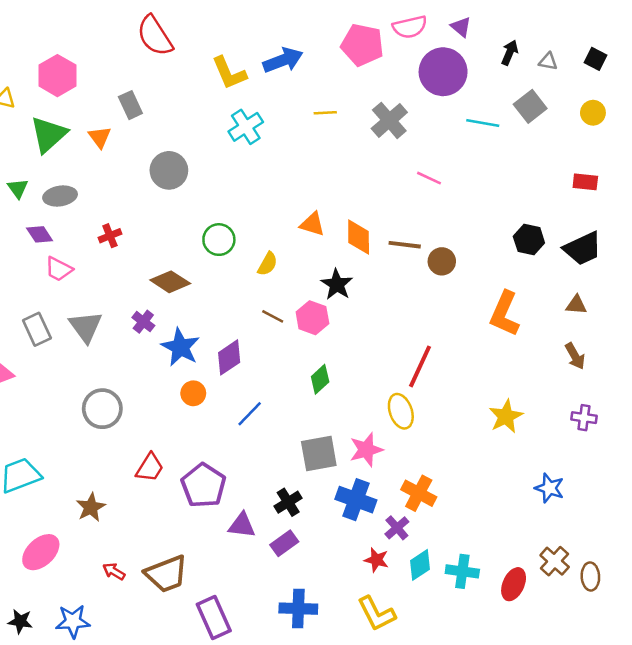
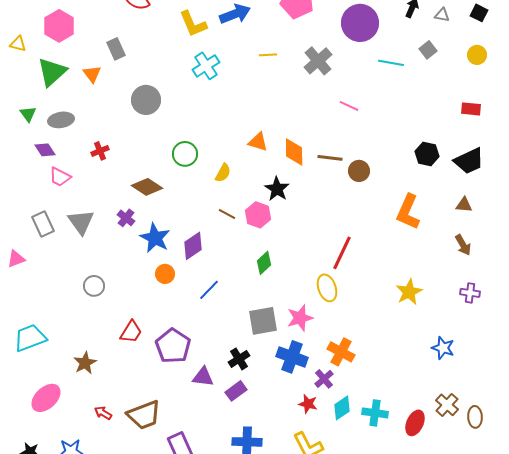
gray square: (530, 106) -> (428, 50), size x0.7
gray circle: (102, 409) -> (94, 286), size x0.7

